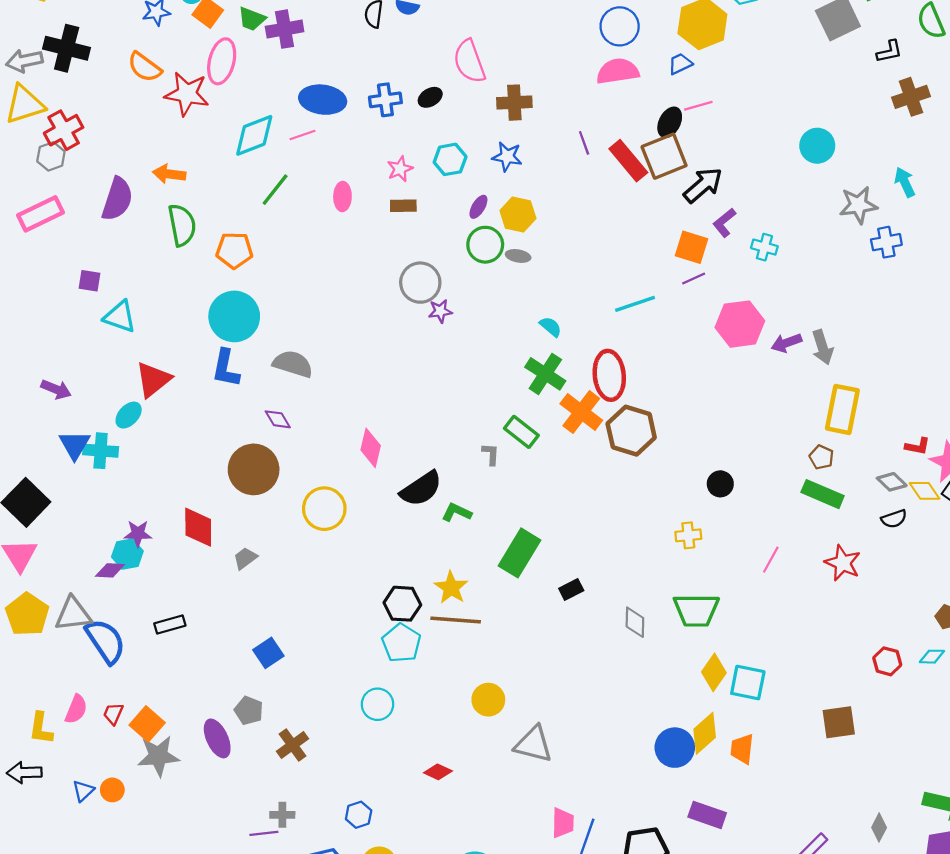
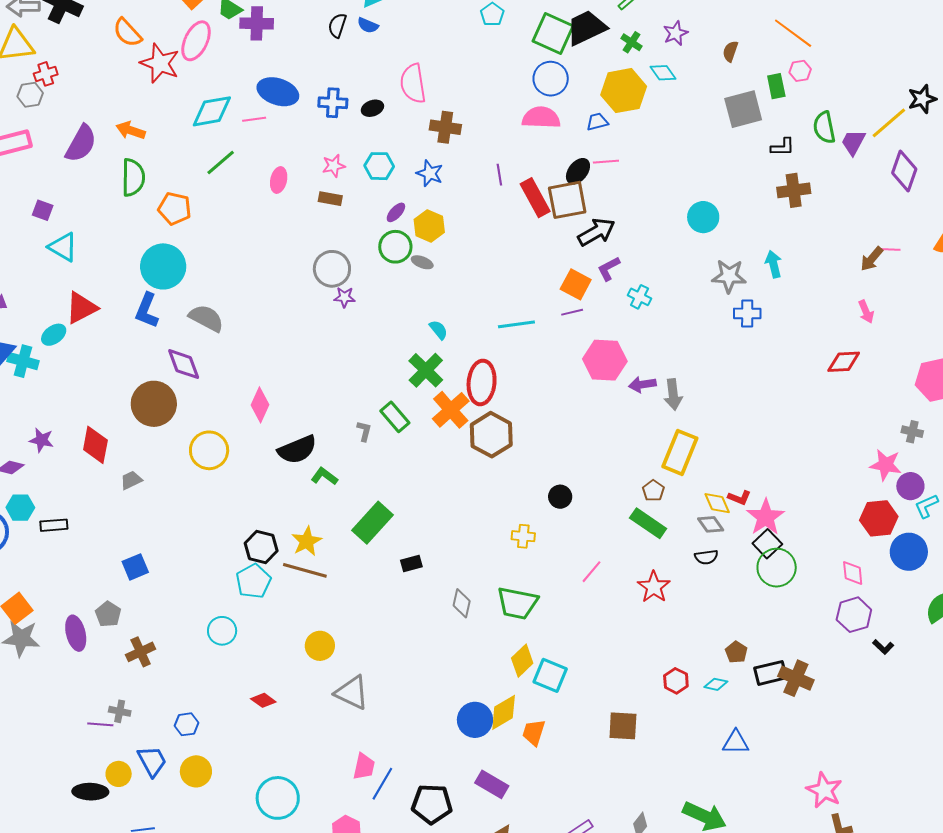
red cross: (64, 130) -> (46, 74), size x0.7
purple diamond: (278, 419) -> (184, 364), size x1.5
yellow diamond: (924, 491) -> (717, 503), moved
cyan hexagon: (127, 554) -> (20, 508), moved

